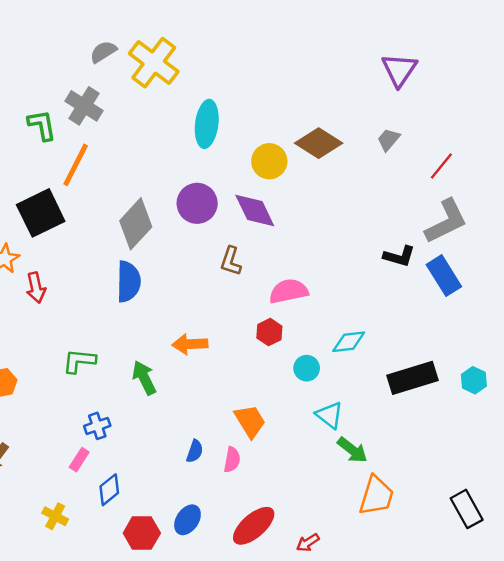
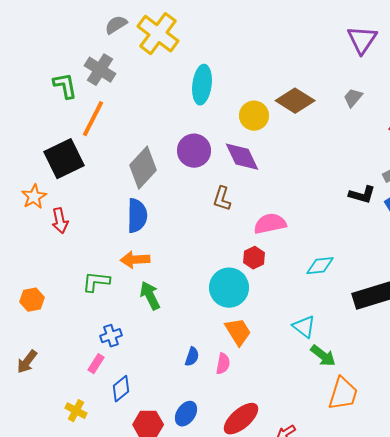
orange arrow: (190, 344) -> (135, 260), moved
cyan circle: (307, 368) -> (229, 288), moved, size x1.8

